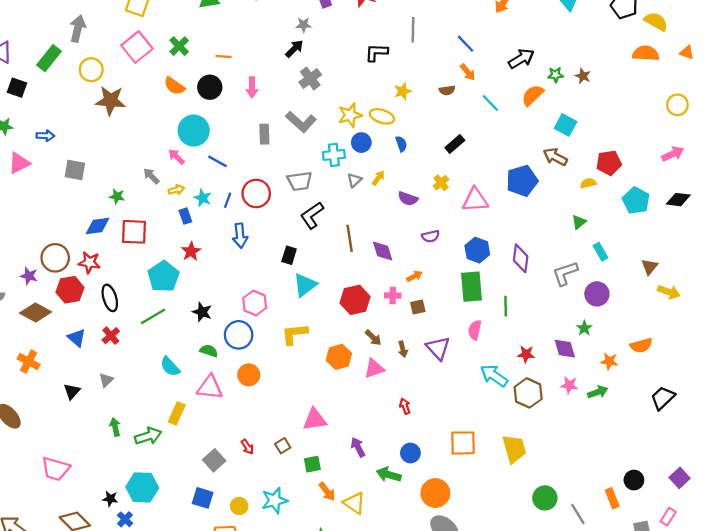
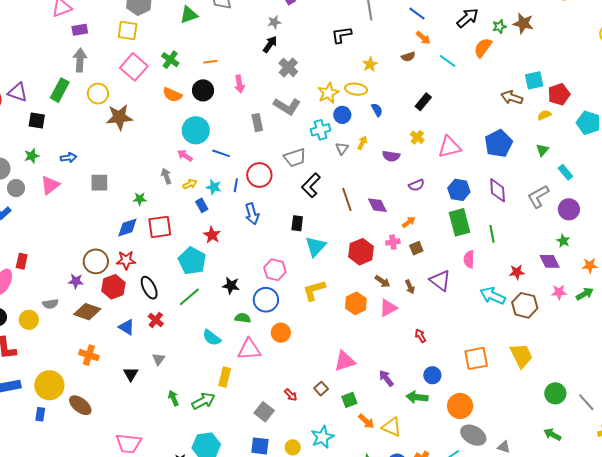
brown star: (583, 76) -> (523, 23), size x1.5
cyan square: (566, 125) -> (534, 80), moved, turned -30
gray arrow: (151, 176) -> (166, 176), turned 35
blue pentagon: (522, 181) -> (499, 143), moved

